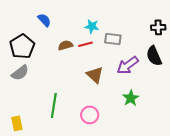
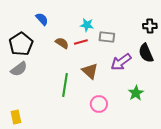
brown semicircle: (65, 45) -> (62, 43), turned 48
green star: (131, 98) -> (136, 93), moved
green line: (54, 105) -> (65, 85), moved
pink circle: (90, 115) -> (99, 104), moved

